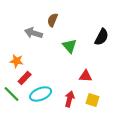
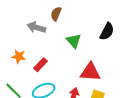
red triangle: (86, 76) -> (90, 72), size x1.5
red rectangle: (25, 78) -> (40, 65), moved

